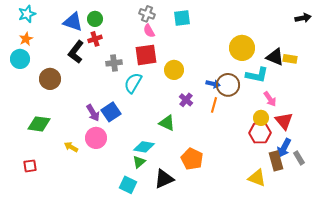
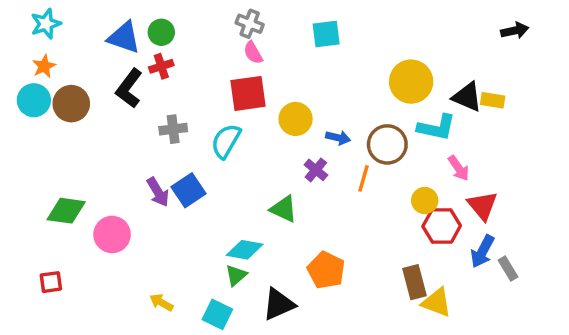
cyan square: (182, 18) -> (326, 34), moved
gray cross: (114, 63) -> (173, 129), moved
brown circle: (50, 79) -> (71, 104), moved
blue arrow: (213, 84) -> (338, 138), moved
yellow circle: (261, 118) -> (425, 200), moved
pink circle: (96, 138) -> (112, 234), moved
yellow arrow: (71, 147) -> (161, 302), moved
brown rectangle: (276, 161) -> (414, 282), moved

